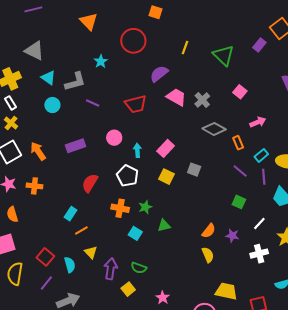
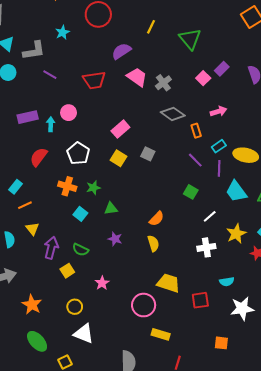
purple rectangle: (259, 45) -> (222, 69), moved
cyan arrow: (137, 150) -> (51, 124), moved
purple star: (232, 236) -> (115, 239), moved

